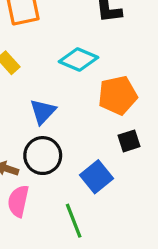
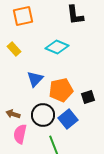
orange pentagon: (118, 95) -> (61, 90), moved
black circle: (43, 156) -> (43, 115), moved

